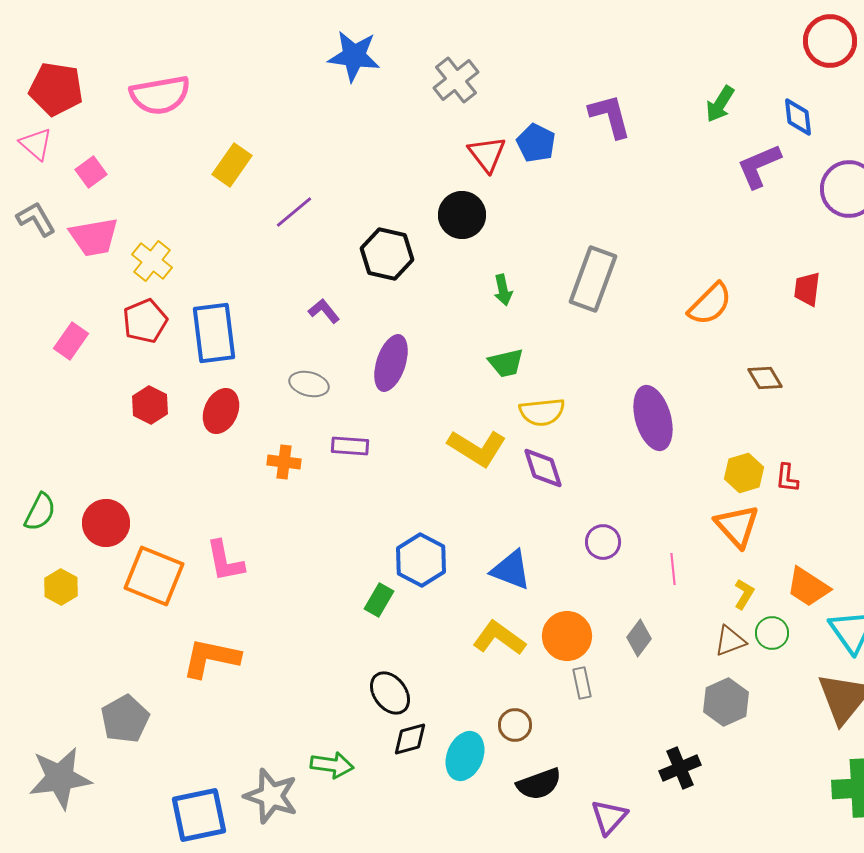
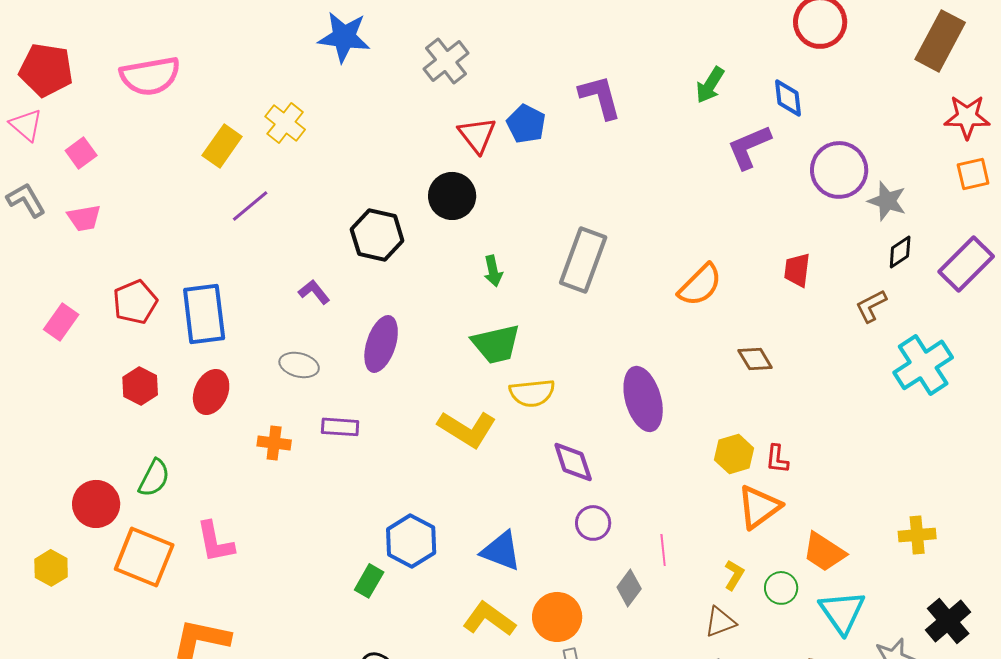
purple line: (294, 212) -> (250, 206), moved
pink trapezoid: (94, 237) -> (84, 218), size x0.7
yellow cross: (152, 261) -> (285, 123), moved
green trapezoid: (506, 363) -> (496, 344), size x1.4
purple diamond: (543, 468) -> (573, 462), moved
green semicircle: (40, 512) -> (154, 478), moved
orange triangle: (737, 526) -> (759, 507), moved, turned 36
orange trapezoid: (808, 587) -> (824, 552), moved
green circle: (772, 633) -> (781, 588), moved
gray diamond: (639, 638) -> (629, 588), moved

